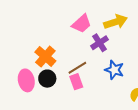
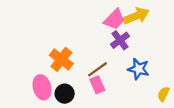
pink trapezoid: (82, 24) -> (114, 19), moved
black circle: (47, 79) -> (65, 94), moved

